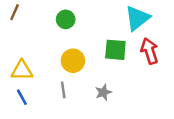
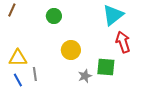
green square: (115, 50) -> (106, 67), moved
yellow circle: (73, 61) -> (71, 50), moved
gray line: (63, 90) -> (35, 74), moved

